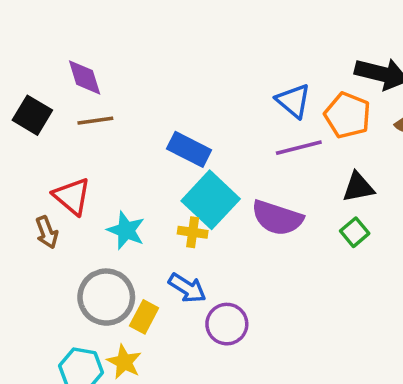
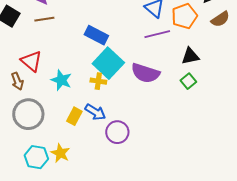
orange pentagon: (347, 115) -> (184, 16), turned 30
gray circle: (106, 297) -> (28, 114), moved
yellow rectangle: (144, 317) -> (74, 116), moved

